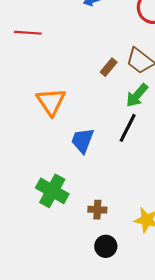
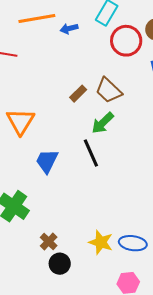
black line: (128, 128) -> (91, 153), turned -56
brown cross: (97, 210) -> (49, 242), moved, turned 36

